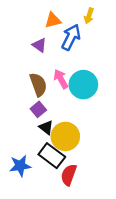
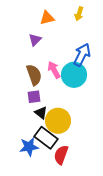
blue arrow: (71, 37) -> (82, 55), moved
purple triangle: (39, 45) -> (35, 40), turned 40
purple square: (38, 109) -> (34, 97), turned 32
blue star: (20, 166) -> (29, 147), moved

